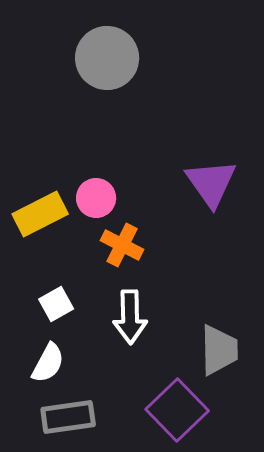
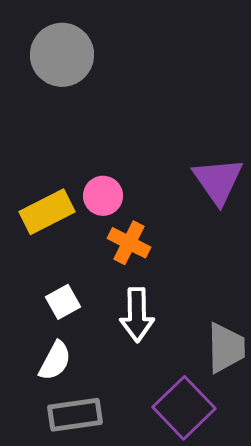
gray circle: (107, 58) -> (62, 55), moved

